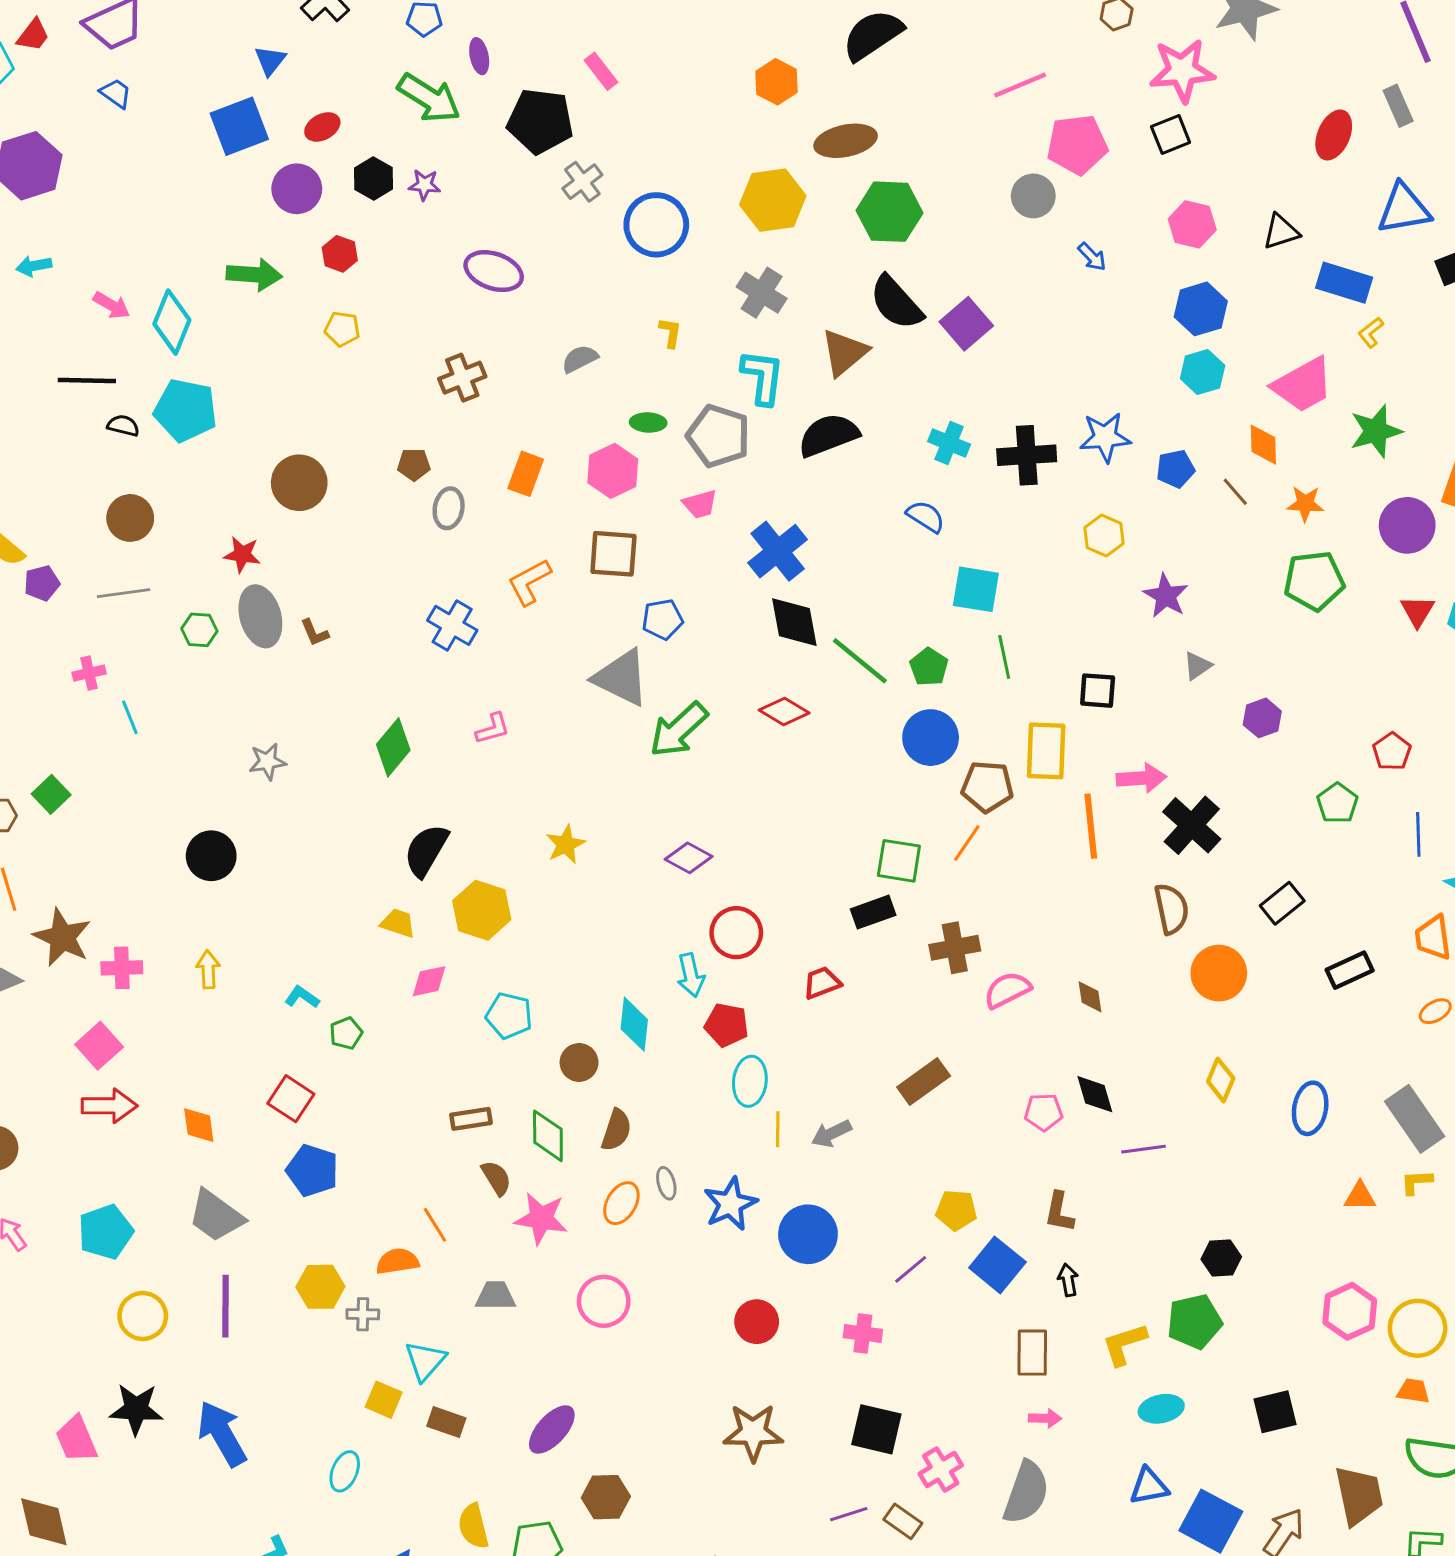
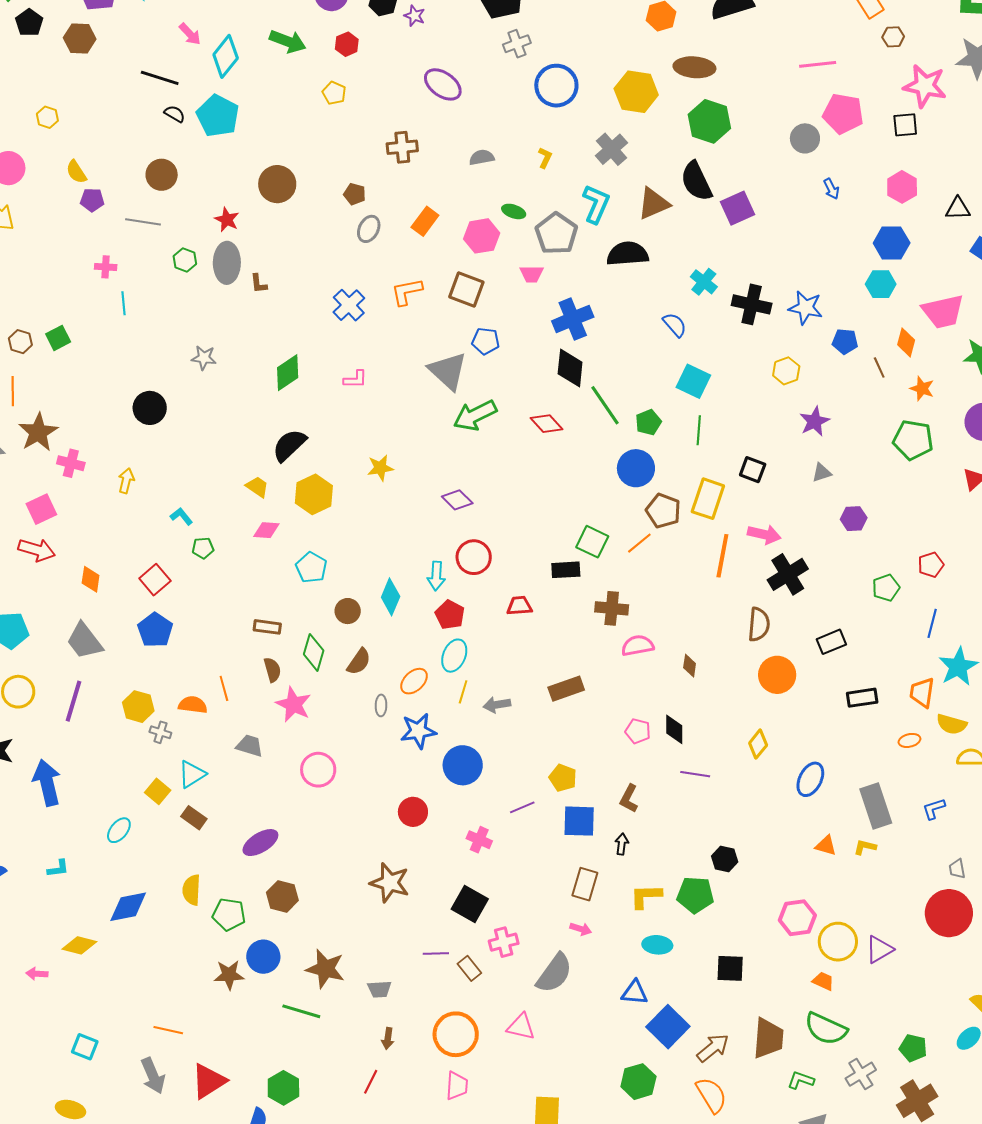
orange ellipse: (621, 1203) -> (414, 681), moved
blue square: (997, 1265) -> (579, 821), turned 36

